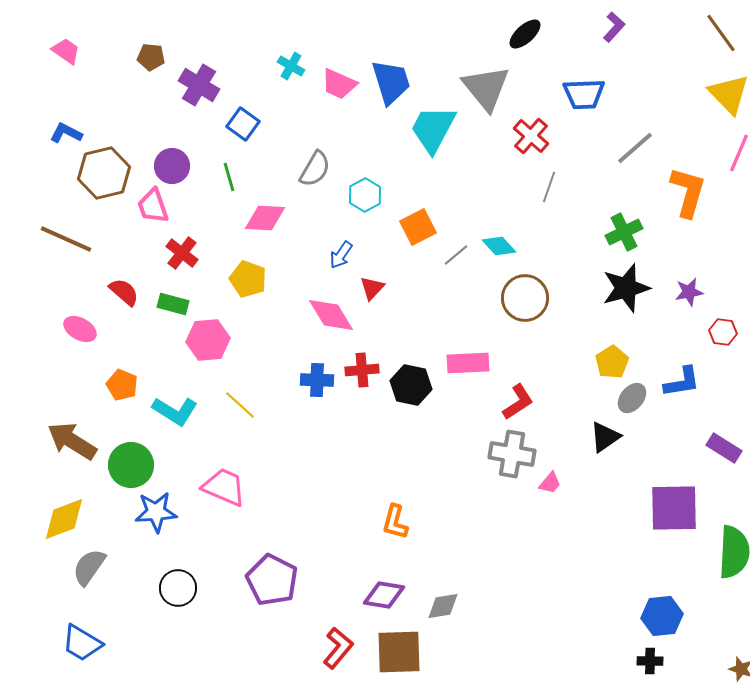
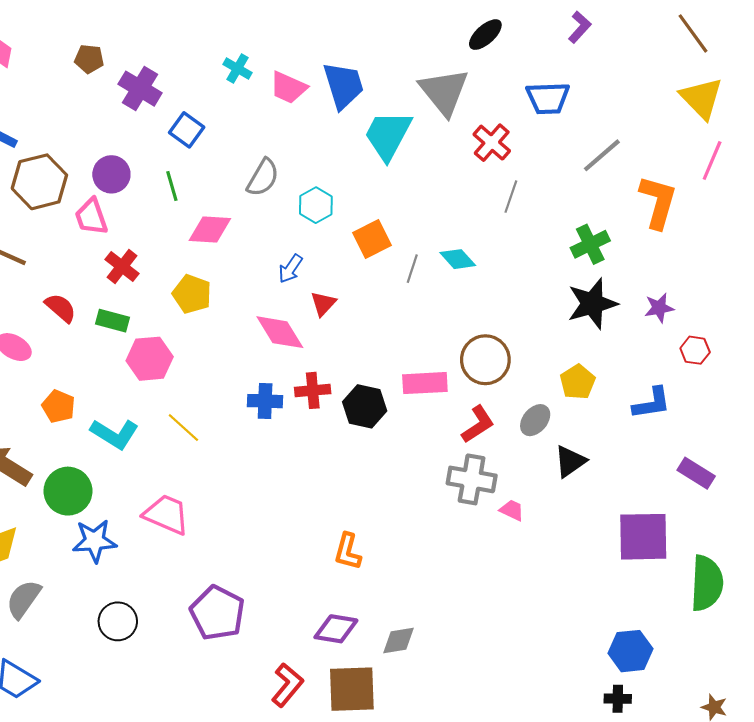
gray line: (456, 255) -> (412, 269), turned -32
brown circle: (525, 298) -> (485, 360), moved
gray ellipse: (632, 398) -> (535, 420), moved
pink trapezoid: (550, 483) -> (512, 510), turned -105

